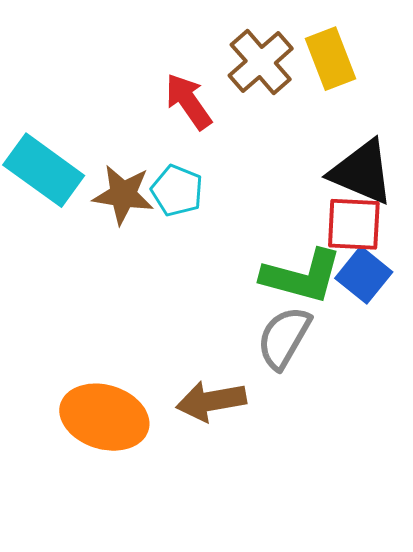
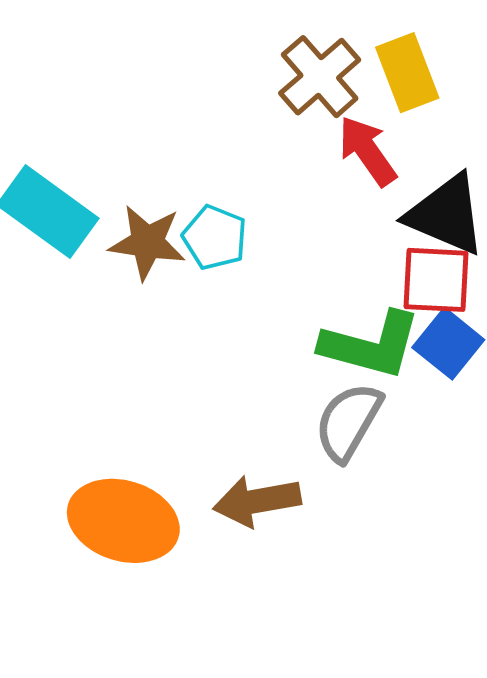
red arrow: (188, 101) -> (367, 151), moved

